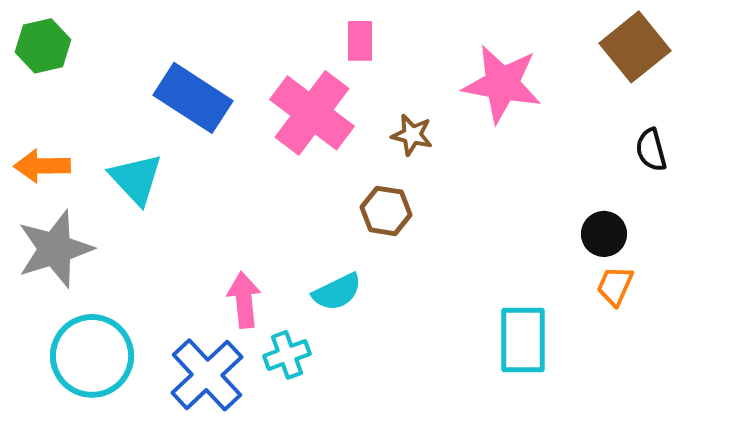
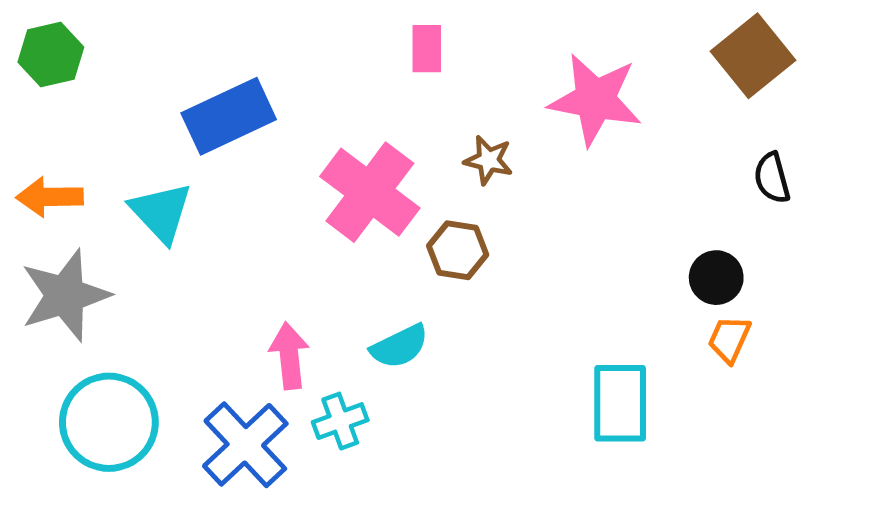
blue rectangle: (193, 98) -> (229, 116), turned -58
pink cross: (312, 113) -> (370, 192), moved

